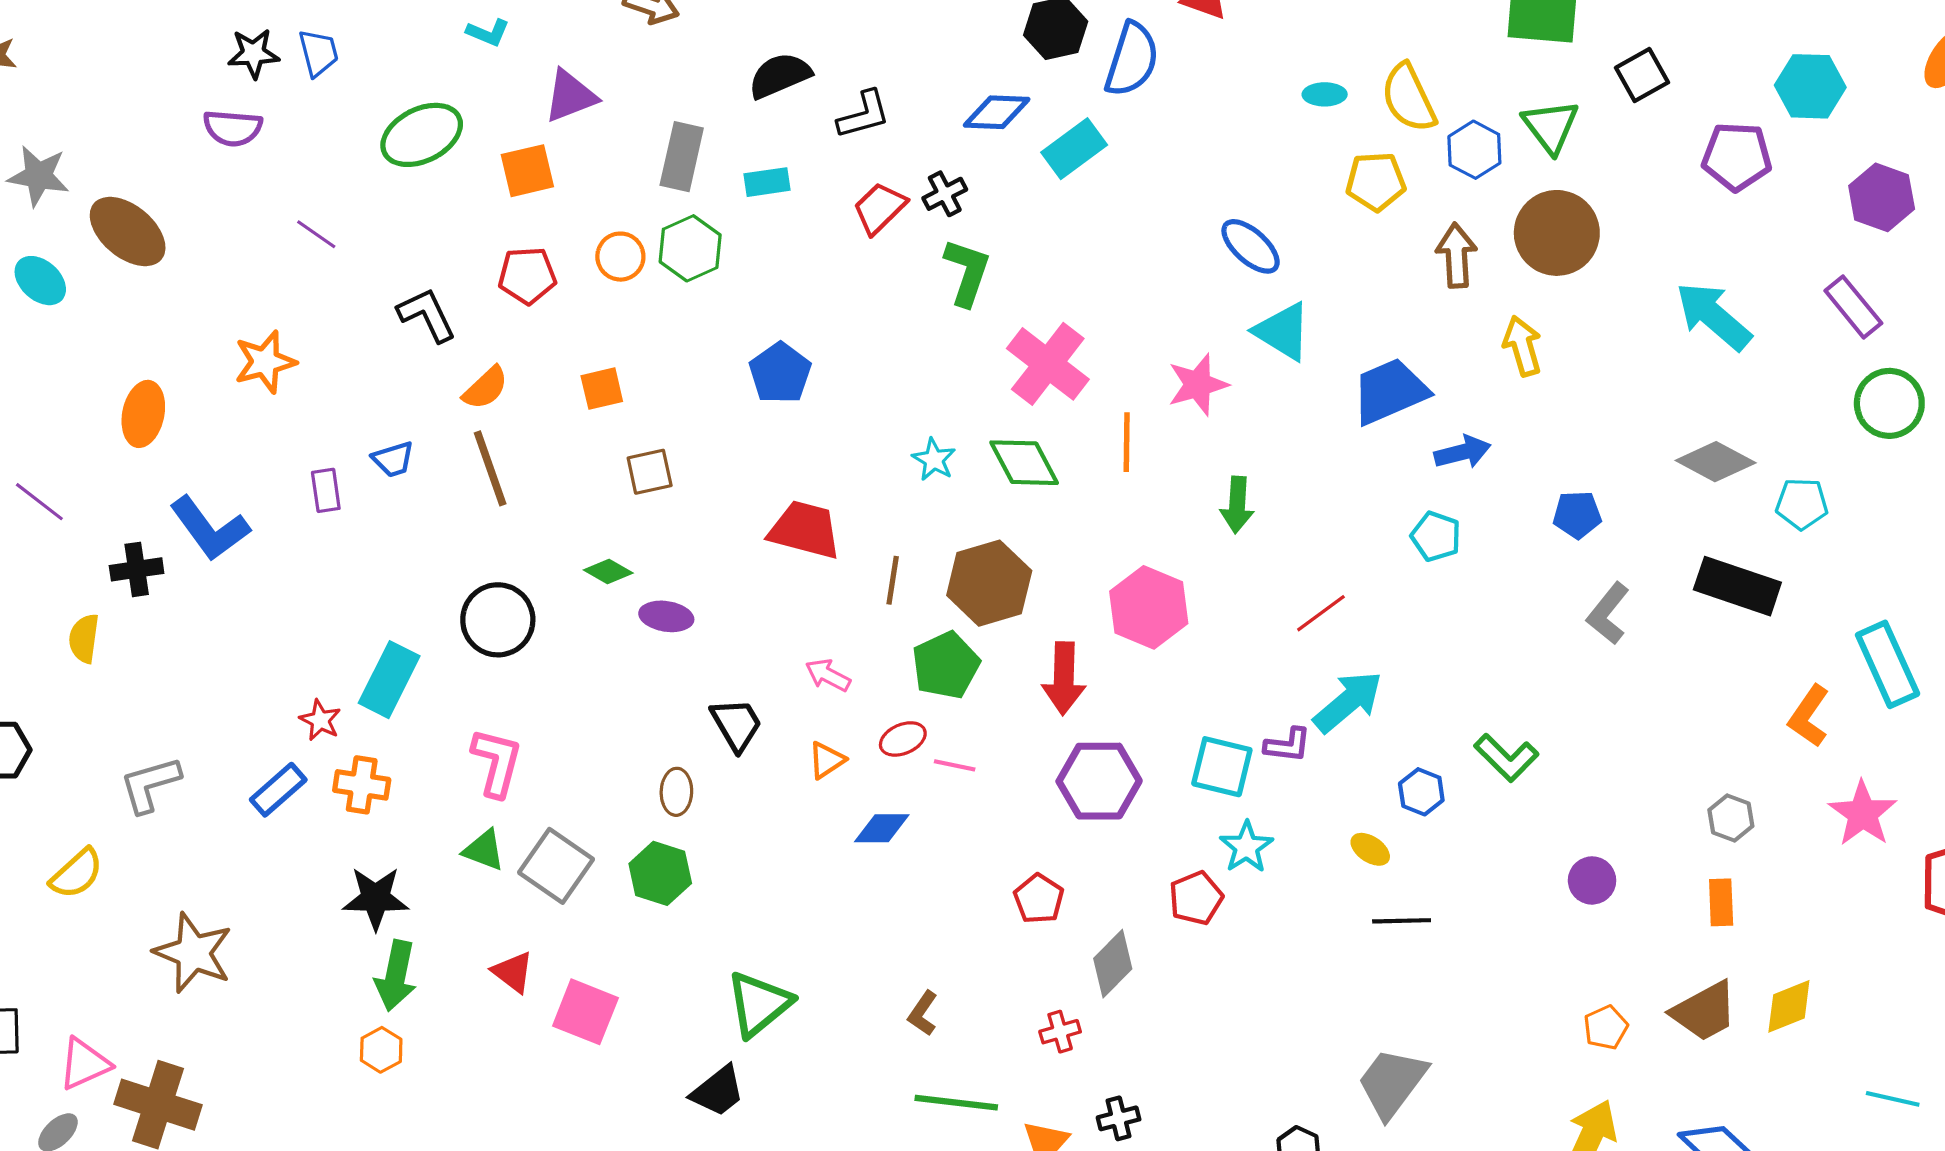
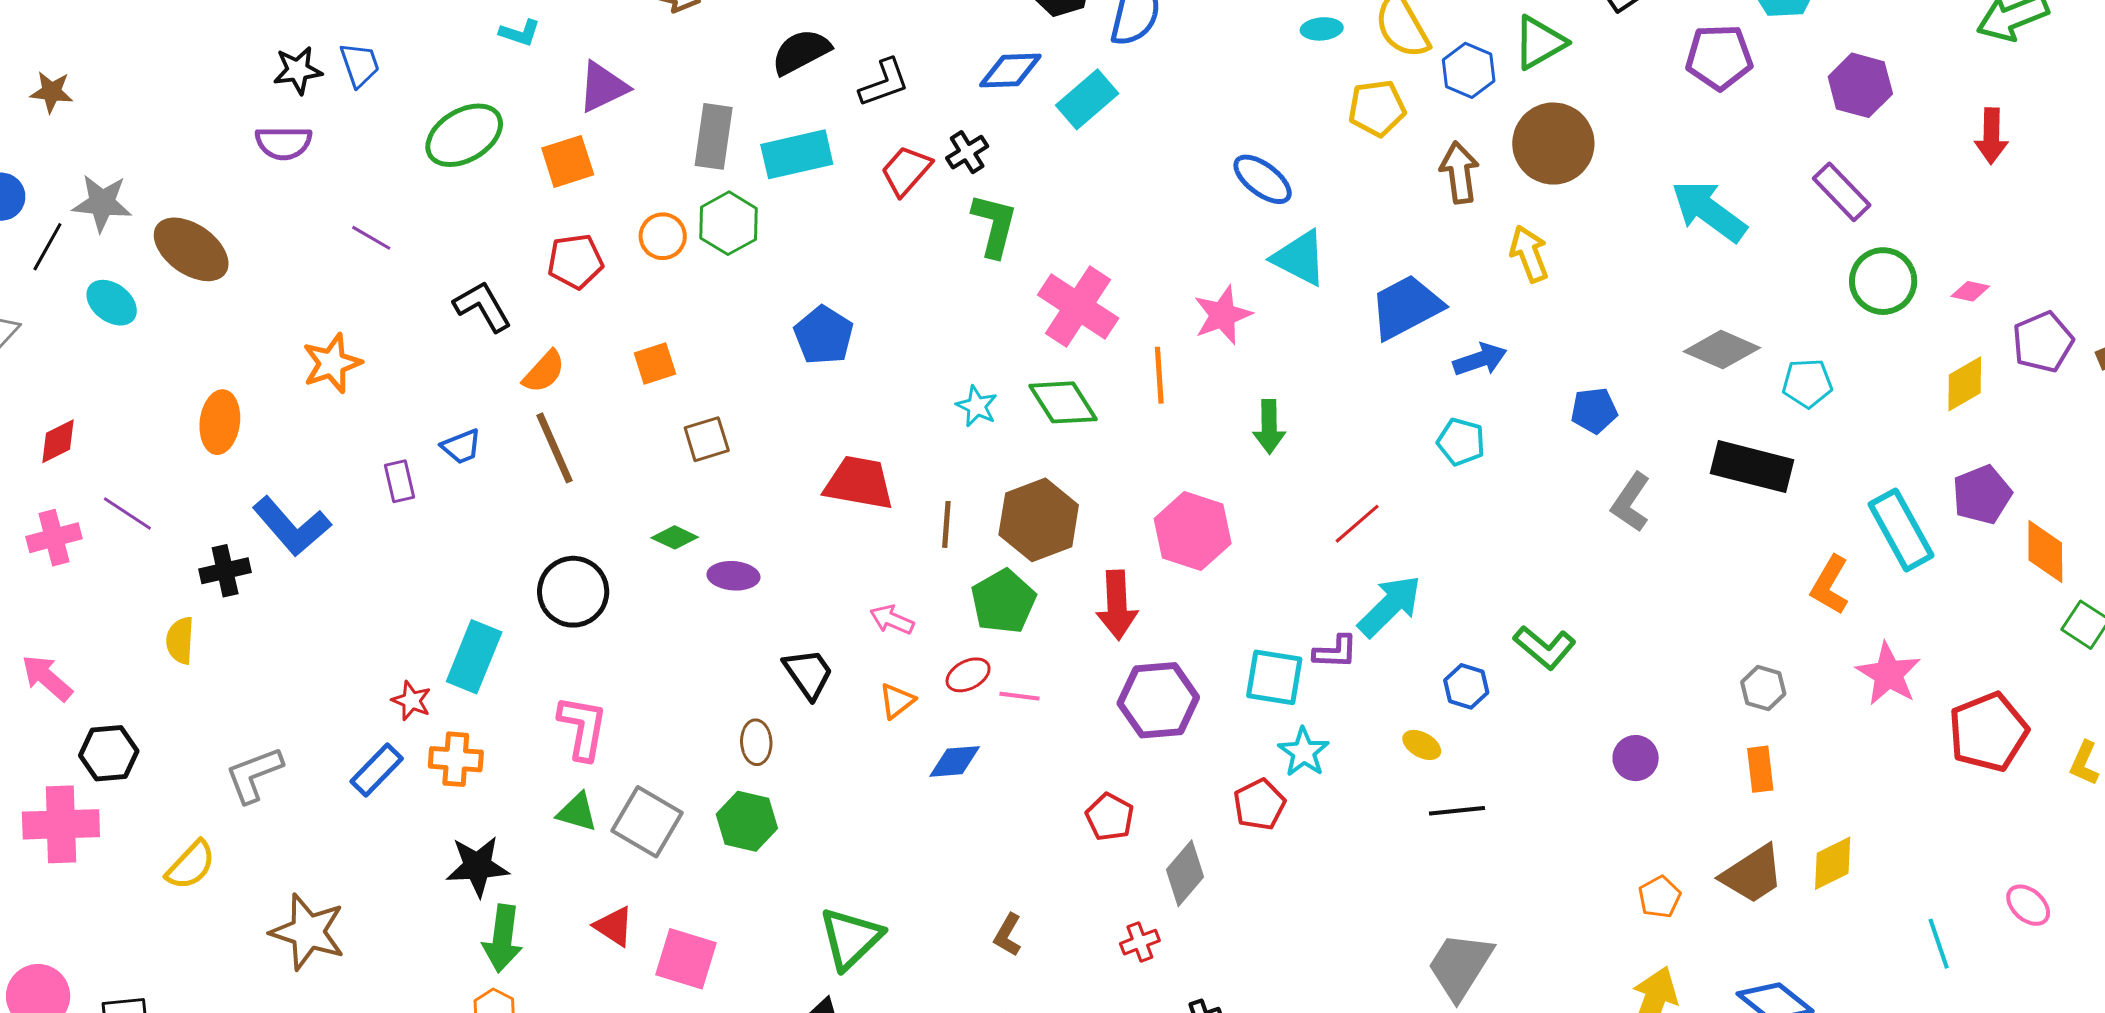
green triangle: (1551, 126) -> (1540, 42), turned 42
cyan rectangle: (767, 182) -> (797, 154), size x1.6
cyan line: (1893, 1099) -> (1939, 944), turned 63

